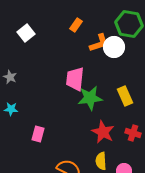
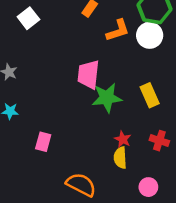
white circle: (114, 47) -> (150, 35), moved
red star: (103, 132) -> (123, 139), size x0.6
yellow semicircle: (101, 161) -> (120, 158), moved

